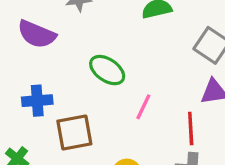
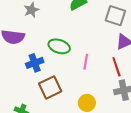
blue cross: (37, 101) -> (35, 63), moved

